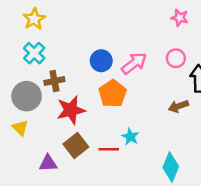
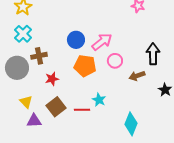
pink circle: (176, 58) -> (115, 61), moved
orange pentagon: (113, 94) -> (85, 66), turned -30
red star: (71, 110) -> (52, 79), size x0.6
yellow triangle: (20, 128) -> (26, 102), moved

